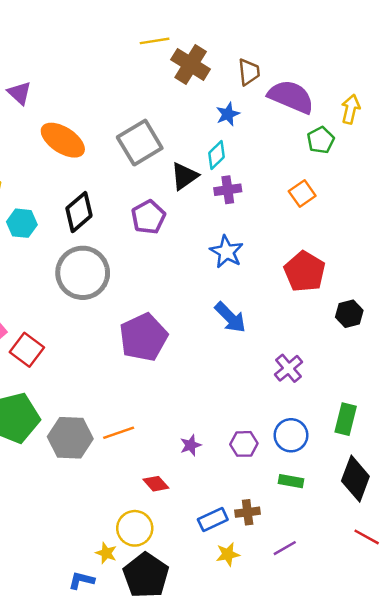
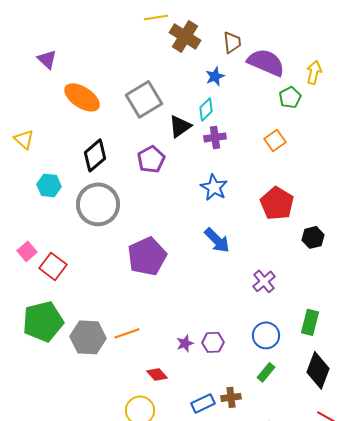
cyan hexagon: (22, 223) -> (49, 185), moved
purple hexagon: (244, 444) -> (213, 342), moved
green rectangle: (291, 481) -> (266, 372), turned -60

